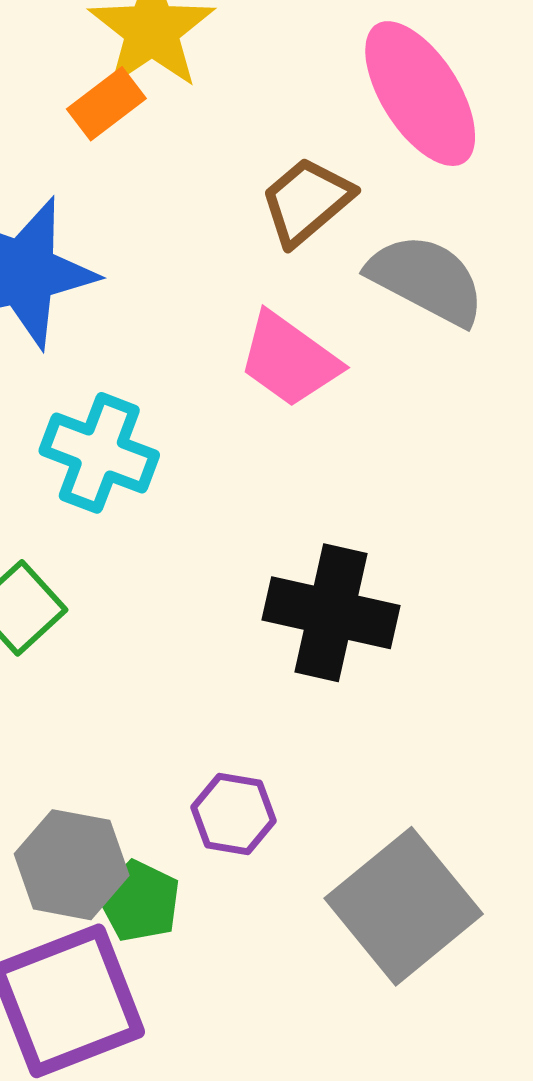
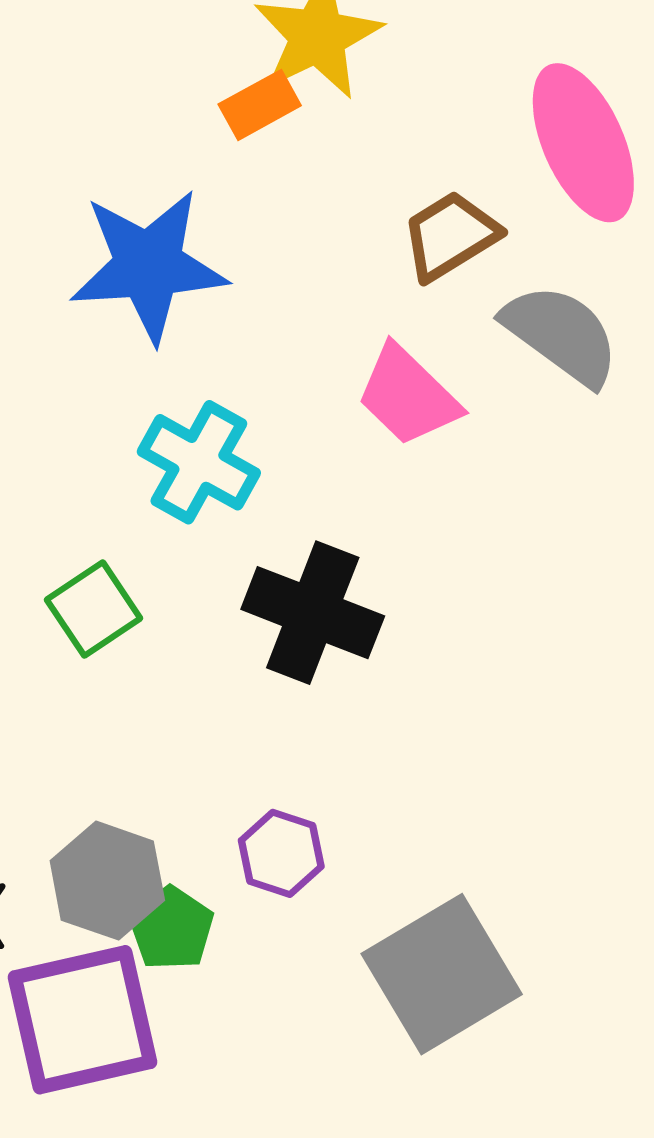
black cross: (331, 613) -> (313, 613), moved

